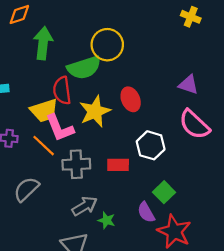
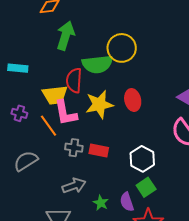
white hexagon: (151, 145) -> (142, 159), moved
gray cross: (76, 164) -> (74, 148), size x0.7
red rectangle: (118, 165) -> (99, 151), moved
green star: (107, 220) -> (101, 203), moved

